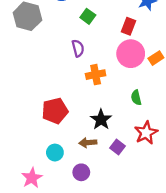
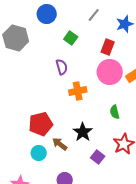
brown arrow: (88, 143) -> (60, 144), moved, turned 42
cyan circle: (55, 153) -> (39, 153), moved

